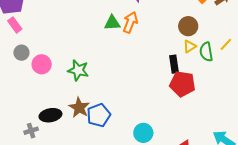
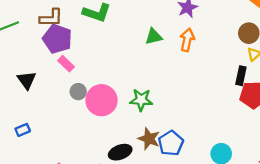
green triangle: (112, 23) -> (154, 36), moved
pink circle: (42, 64) -> (101, 100), size x1.5
black rectangle: (174, 64) -> (241, 76), turned 30

